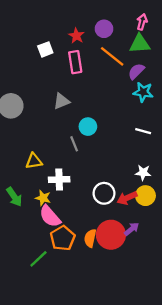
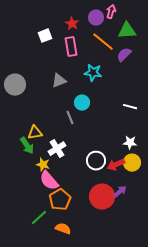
pink arrow: (142, 22) -> (111, 12), moved
cyan star: (143, 92) -> (93, 73), moved
white cross: (59, 179) -> (57, 149), turned -30
green arrow: (14, 197) -> (27, 146), moved
orange semicircle: (90, 238) -> (63, 229), moved, turned 98

